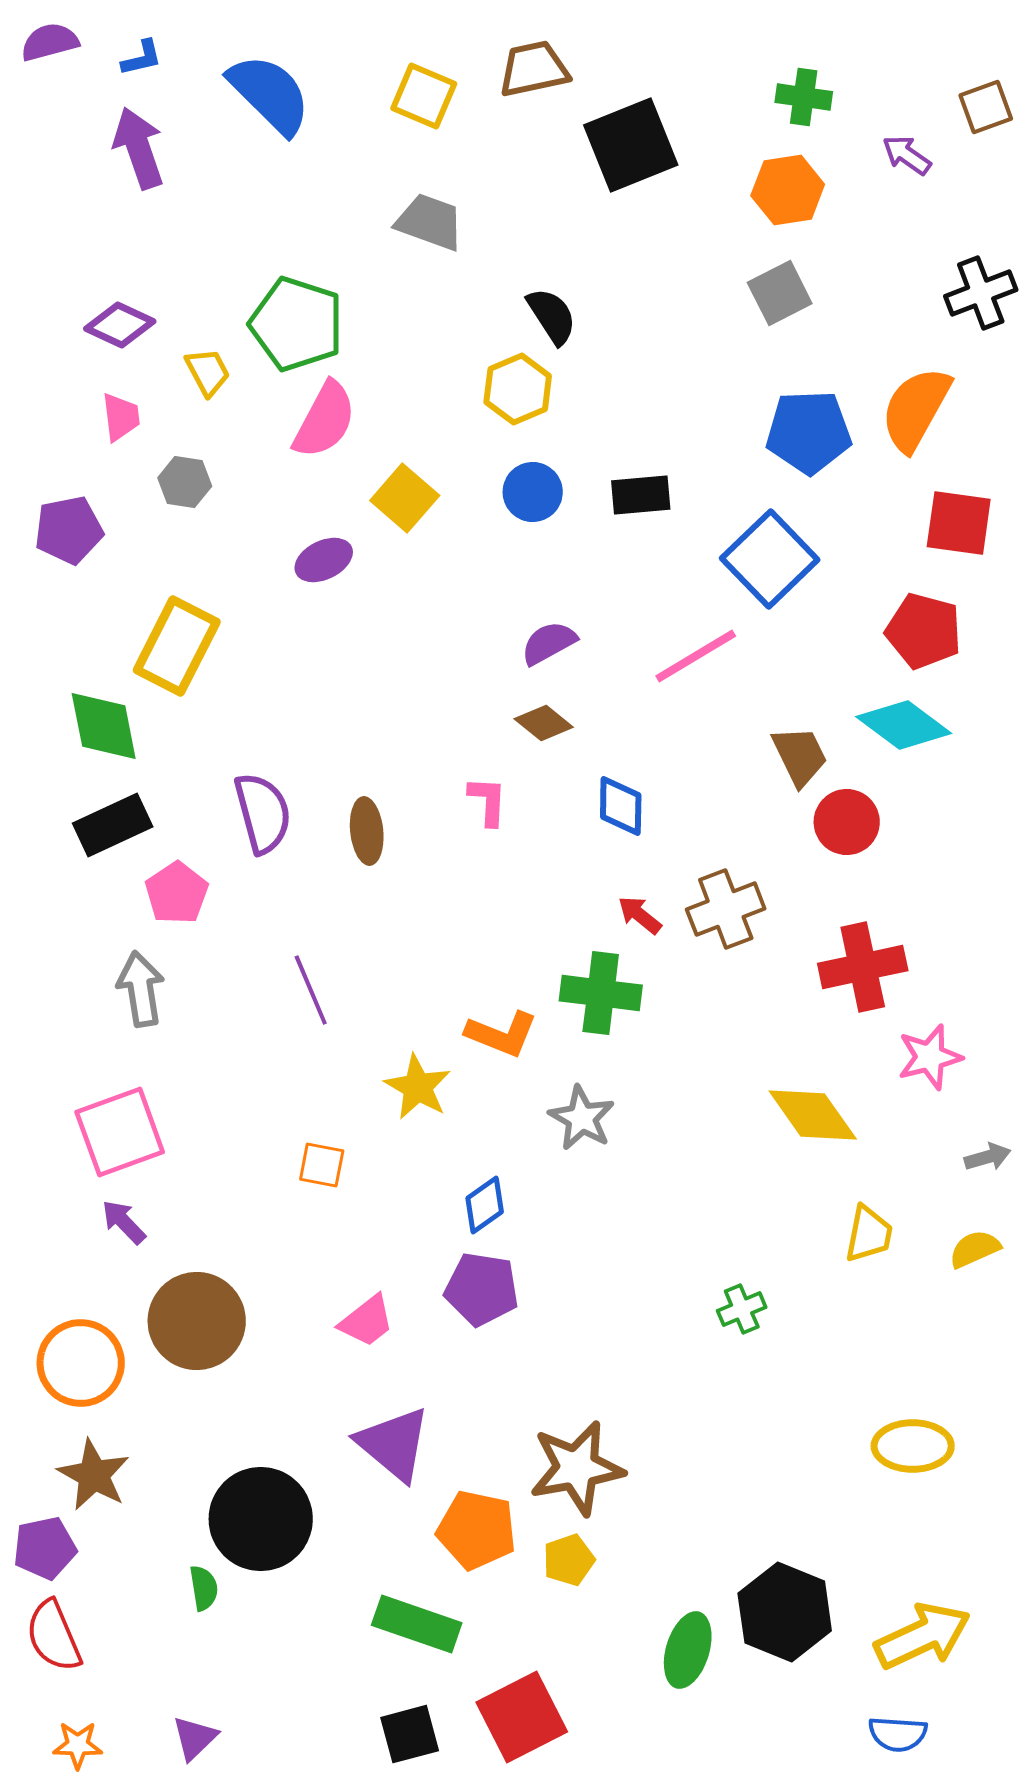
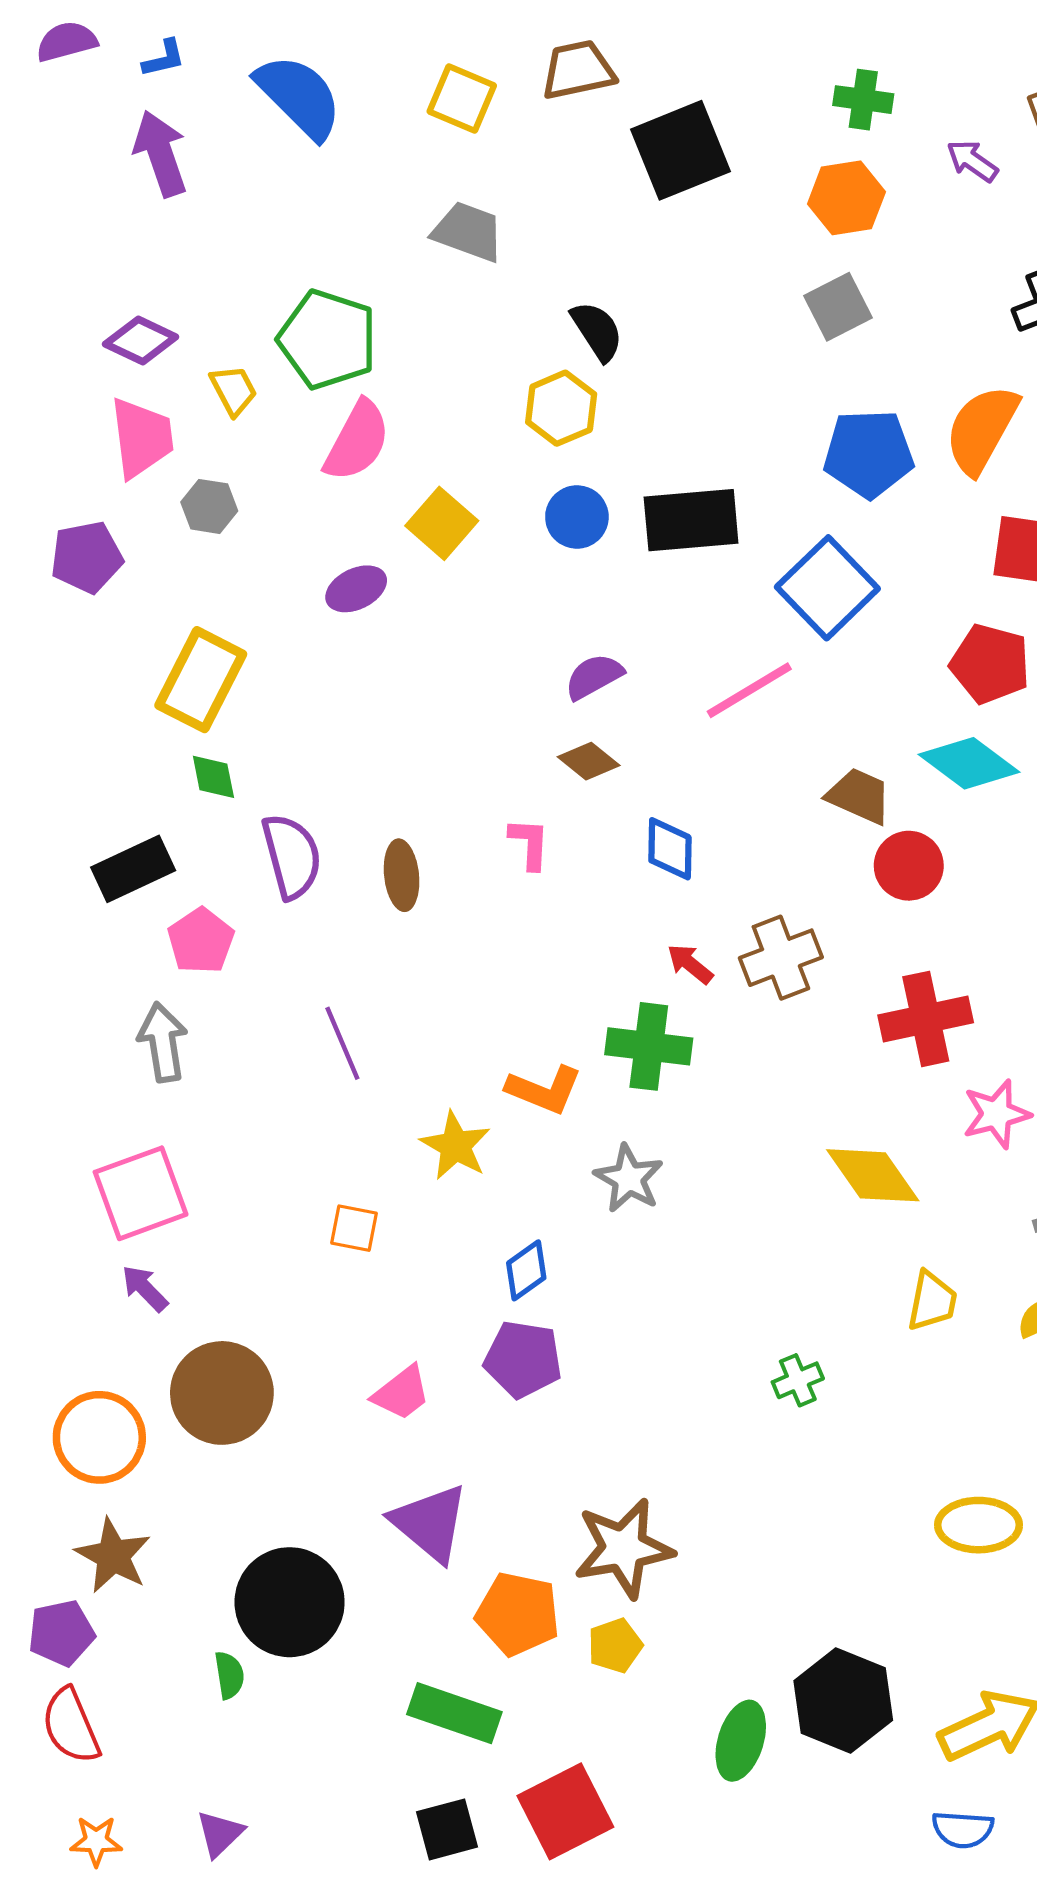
pink trapezoid: (121, 417) -> (142, 438), size x1.6
black rectangle: (641, 495) -> (691, 520), size x1.5
green diamond: (104, 726) -> (213, 777), moved, size x0.6
brown trapezoid: (800, 756) -> (859, 796), turned -40

